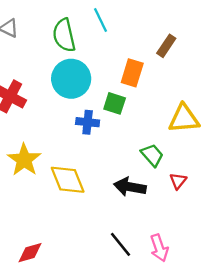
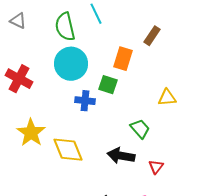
yellow triangle: (184, 119) -> (167, 98), size x0.7
red triangle: (178, 181) -> (156, 167), moved

